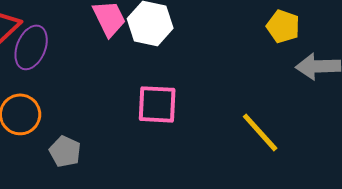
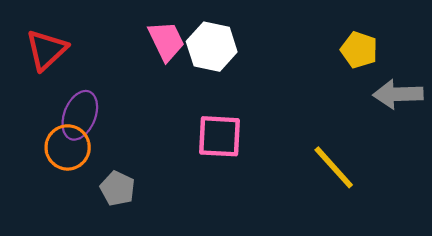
purple ellipse: (31, 47) -> (80, 115), moved

